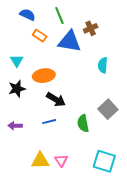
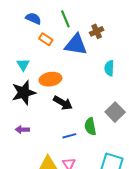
black star: (17, 89) -> (24, 93), size x1.4
blue line: (49, 122) -> (69, 136), moved

